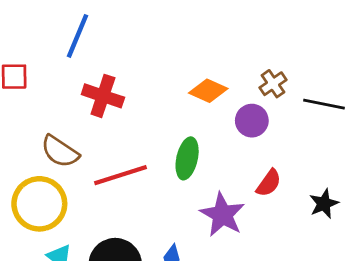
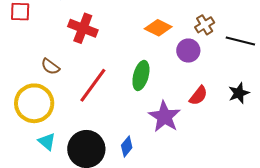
brown semicircle: (60, 151) -> (50, 67), size x0.7
red line: (120, 175) -> (93, 85), turned -39
black star: (324, 204) -> (239, 93), moved

